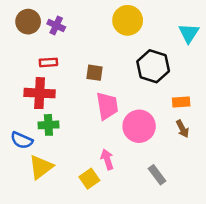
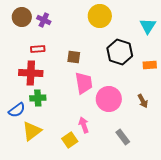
orange rectangle: (181, 102) -> (150, 65), moved
blue semicircle: (22, 140) -> (17, 110), turned -60

